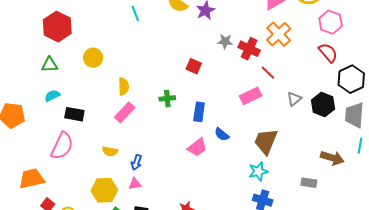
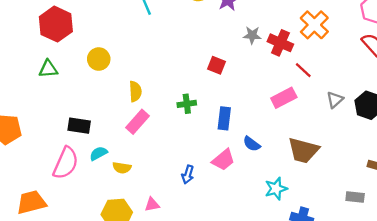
cyan semicircle: (52, 96) -> (99, 153), moved
brown trapezoid: (266, 141) -> (303, 150), turned -96
blue arrow: (136, 162) -> (188, 175), moved
cyan star: (258, 171) -> (276, 189), moved

